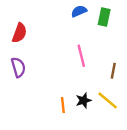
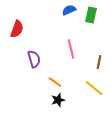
purple semicircle: (18, 67) -> (34, 59), moved
black star: (84, 100) -> (58, 100), moved
orange line: (63, 105) -> (55, 82), moved, turned -48

